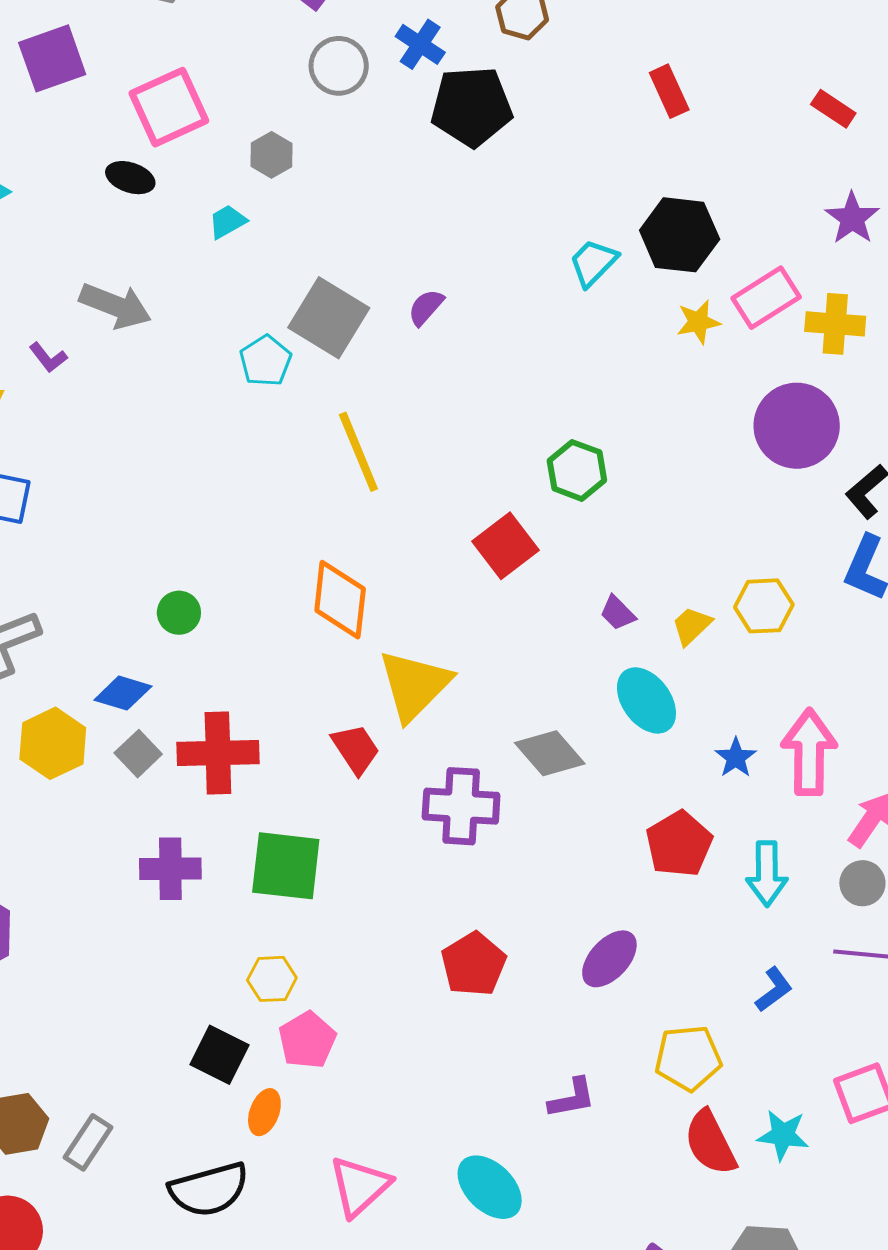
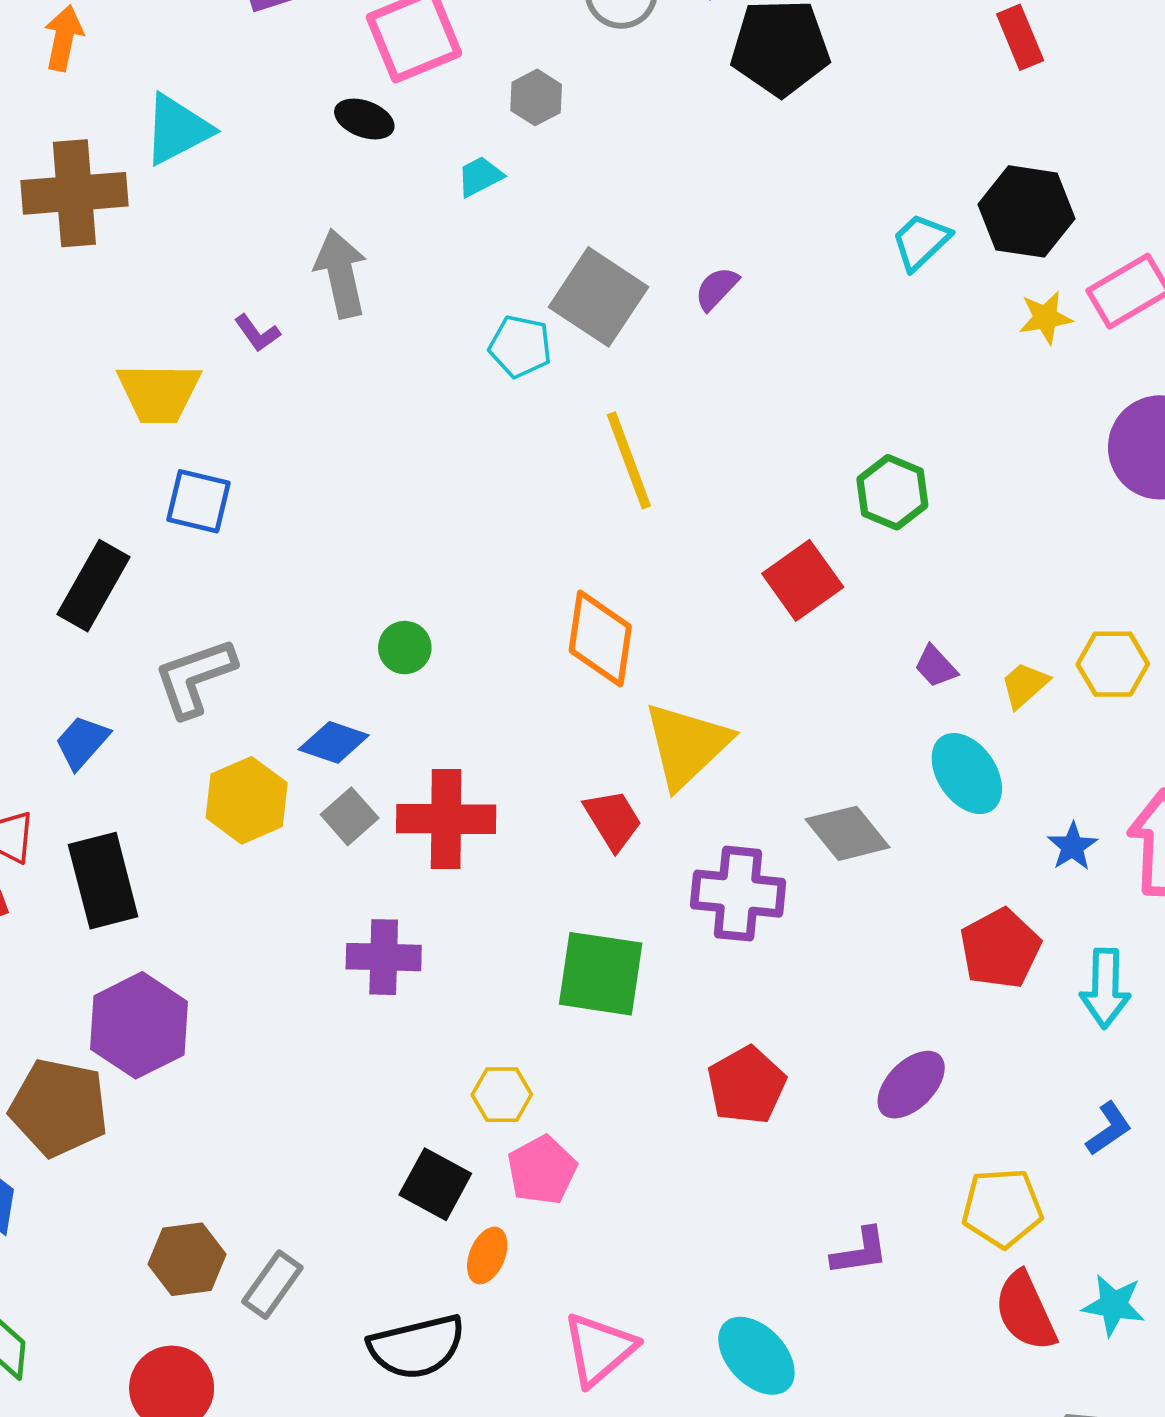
gray arrow: (115, 306) -> (341, 273), turned -126
cyan pentagon: (266, 361) -> (520, 346), turned -30
green square: (286, 866) -> (601, 974), moved

